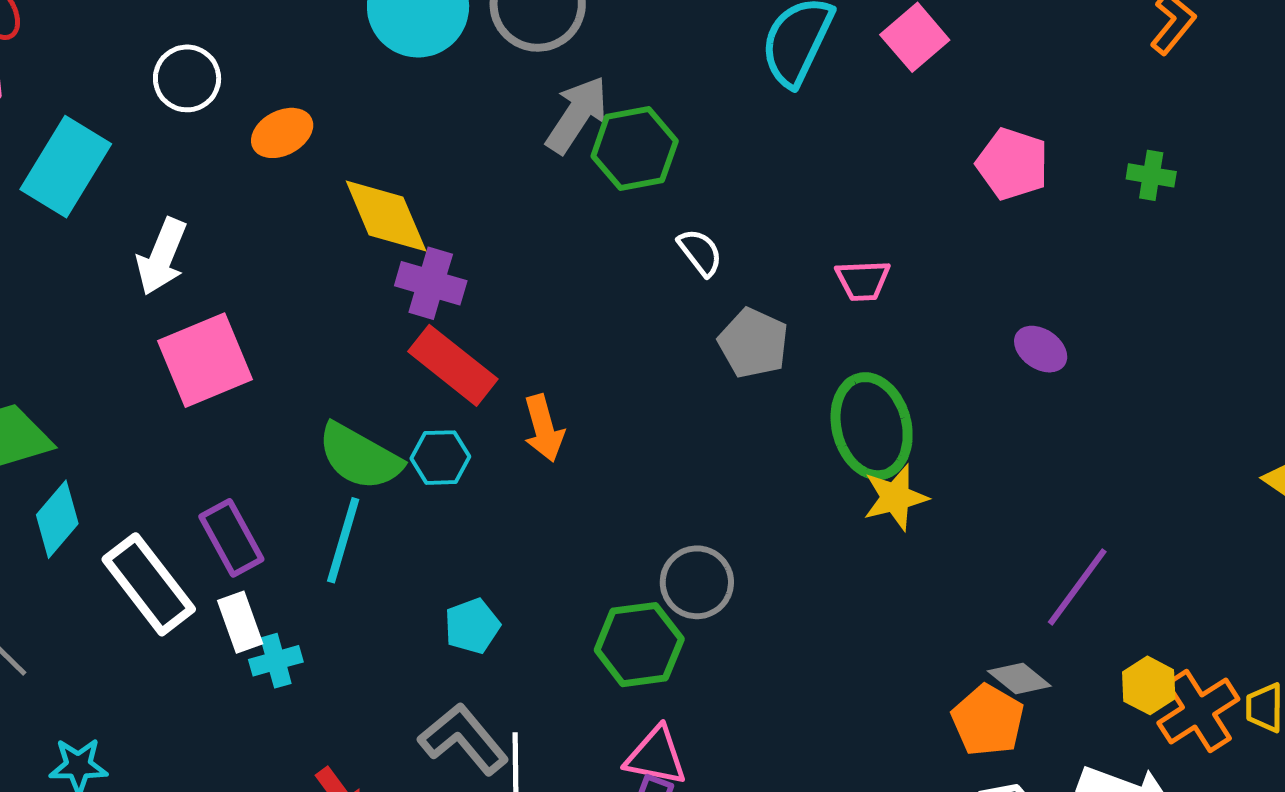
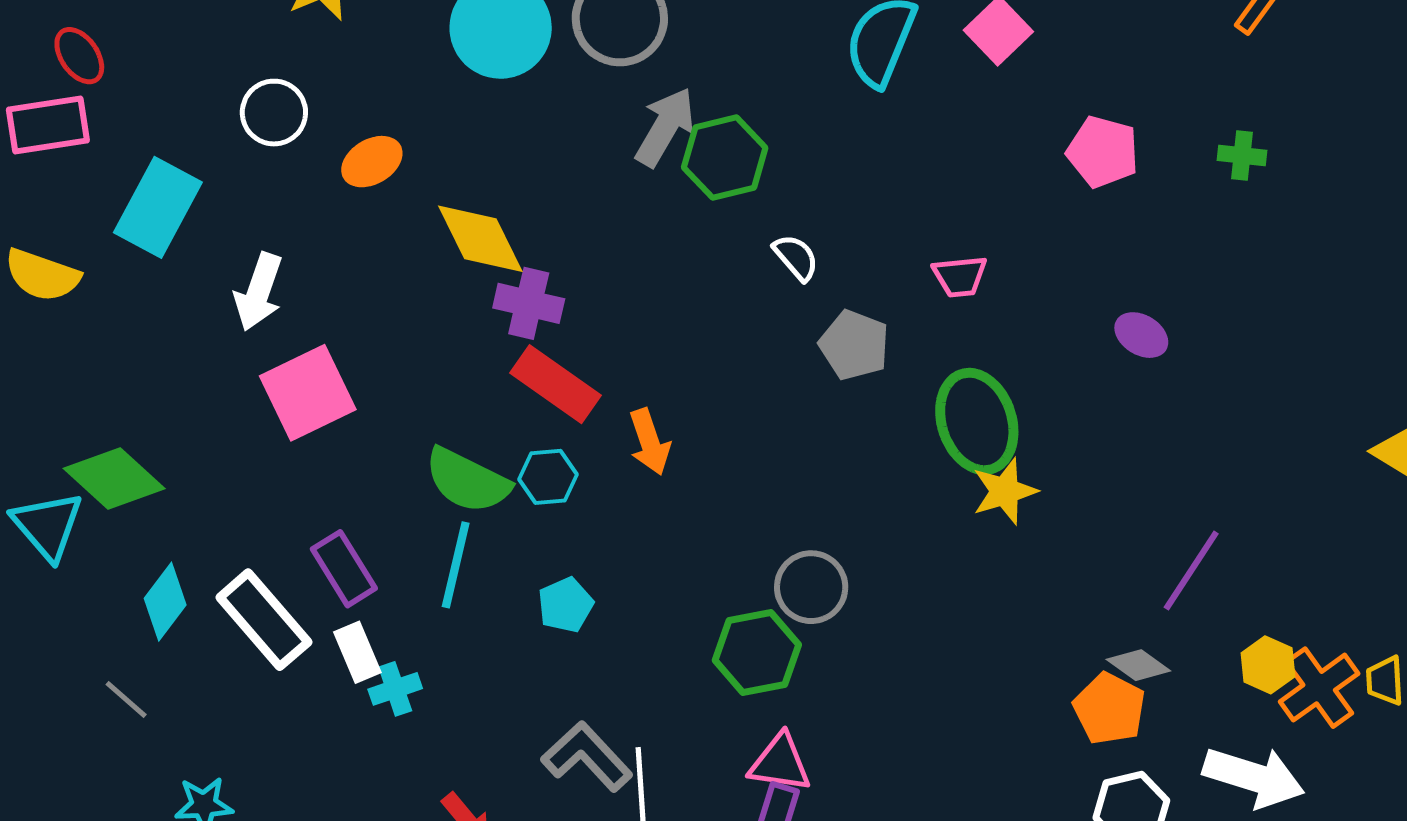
cyan diamond: (57, 519) -> (165, 602), moved
cyan pentagon: (472, 626) -> (565, 605), moved

